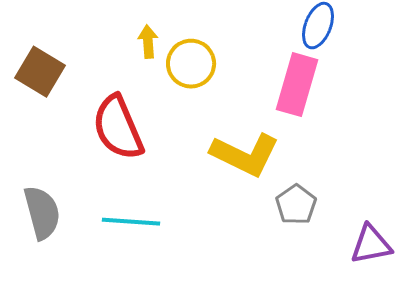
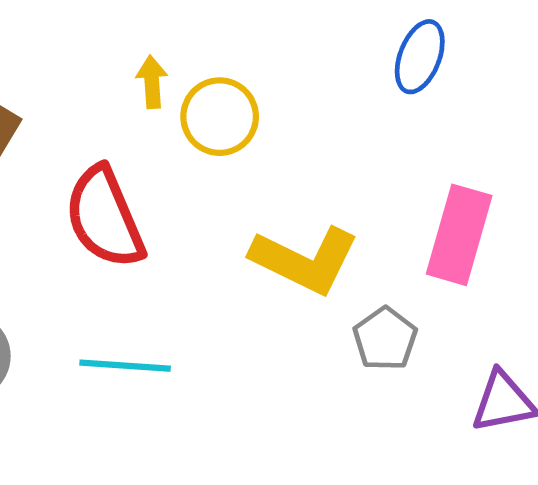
pink rectangle: (297, 85) -> (459, 235), moved

